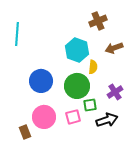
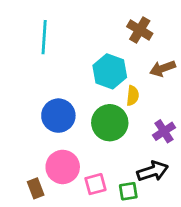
brown cross: (98, 21) -> (140, 30), turned -36
cyan line: (17, 34) -> (44, 37), moved
green square: (90, 105) -> (128, 191), moved
pink square: (73, 117) -> (95, 184), moved

